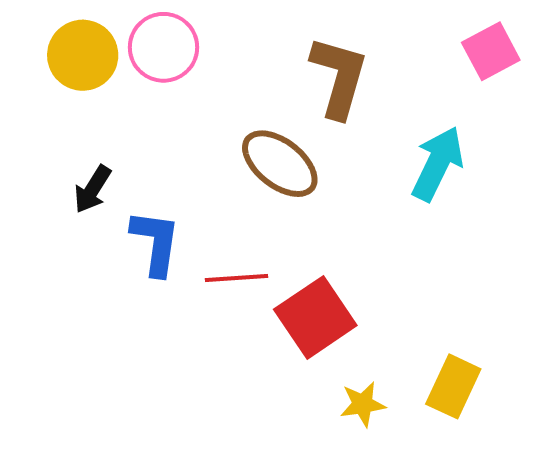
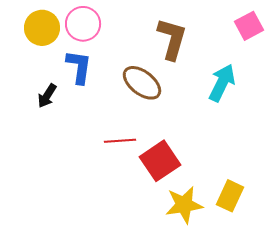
blue L-shape: (156, 243) -> (79, 67), moved
yellow star: (363, 404) -> (184, 205), size x1.6

